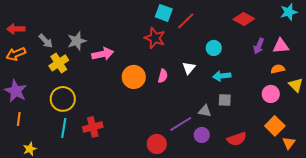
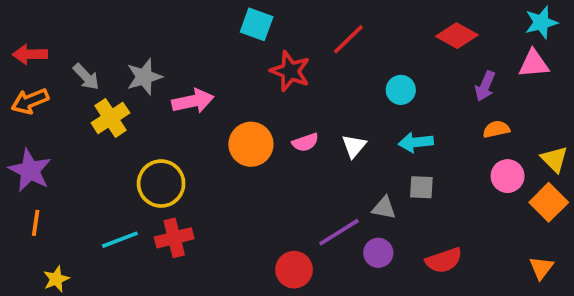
cyan square: (164, 13) -> (257, 24), moved
pink triangle: (281, 46) -> (534, 64), moved
white triangle: (189, 68) -> (354, 146), moved
orange semicircle: (278, 69) -> (496, 129), moved
pink semicircle: (163, 76) -> (305, 142), turned 56
yellow circle: (63, 99) -> (161, 184), moved
orange square: (275, 126) -> (549, 202), moved
cyan line: (64, 128) -> (120, 240), turned 60

